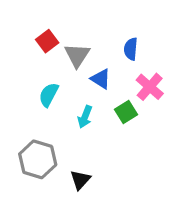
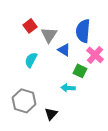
blue semicircle: (131, 49) -> (83, 31), size x1.6
green square: (126, 112) -> (80, 71), turned -32
cyan arrow: (85, 117) -> (68, 88), moved, turned 72

